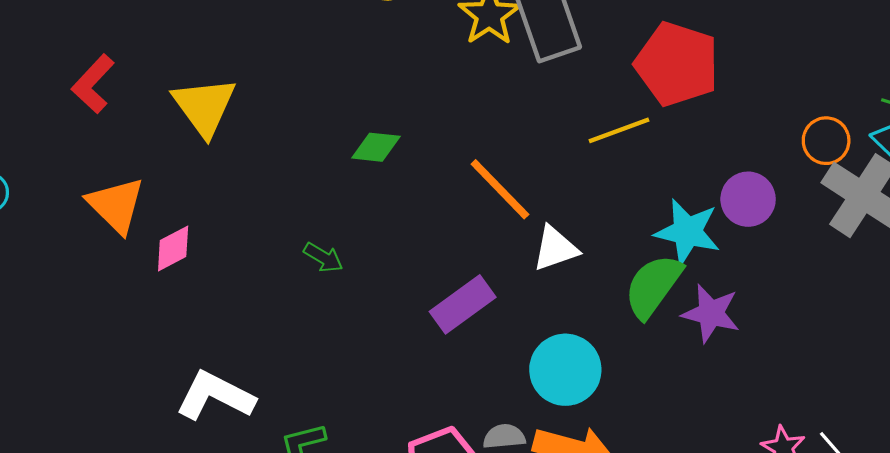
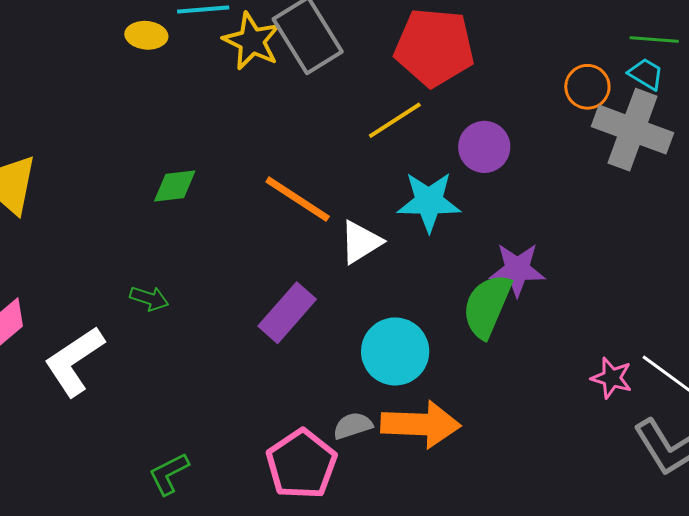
purple circle: (748, 199) -> (484, 147), moved
cyan star: (687, 232) -> (429, 202), moved
green semicircle: (653, 286) -> (487, 306), moved
white L-shape: (215, 396) -> (74, 361), moved, turned -48

